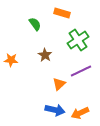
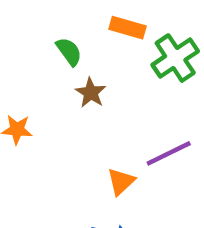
green cross: (78, 40) -> (175, 58), moved
brown star: (45, 55) -> (91, 93), moved

